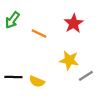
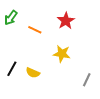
gray line: (86, 76) -> (87, 80), moved, turned -32
black line: (13, 77) -> (12, 69), turned -63

